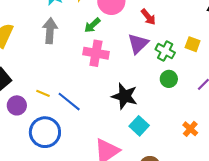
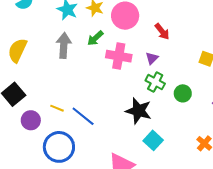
green arrow: (92, 25) -> (95, 38), moved
purple triangle: (138, 44) -> (152, 58), size x0.6
green cross: (165, 51) -> (155, 82), moved
pink cross: (96, 53) -> (119, 56), moved

